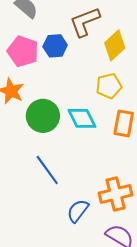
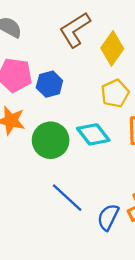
blue hexagon: (55, 46) -> (49, 84), moved
blue semicircle: (78, 211) -> (108, 217), moved

